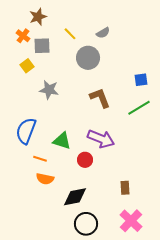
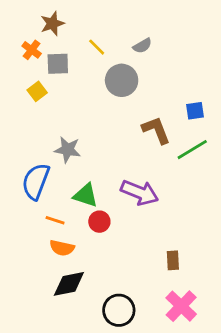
gray star: (49, 90) -> (68, 150), moved
brown L-shape: (100, 98) -> (156, 130), moved
red circle: (85, 160) -> (99, 222), moved
black diamond: (75, 197) -> (69, 284), moved

